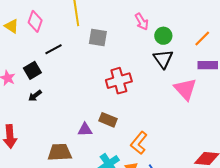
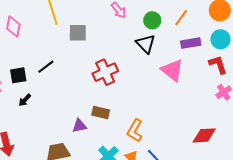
green circle: (163, 36) -> (152, 20), moved
black line: (54, 49) -> (46, 67), moved
black square: (32, 70) -> (18, 75), turned 30

